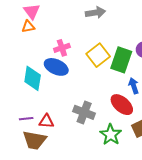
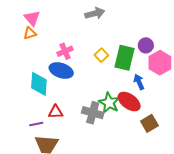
yellow square: (98, 55) -> (101, 55), size x0.6
red triangle: (46, 121) -> (56, 112), moved
green star: (111, 135) -> (109, 103), moved

